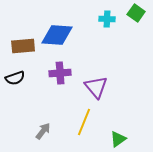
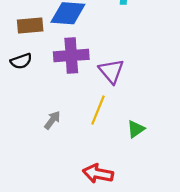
purple cross: (60, 73) -> (71, 56), size x1.4

